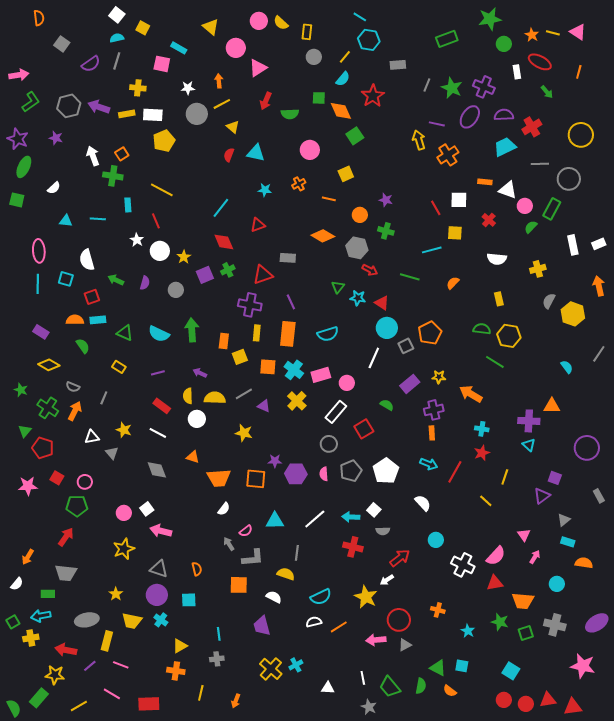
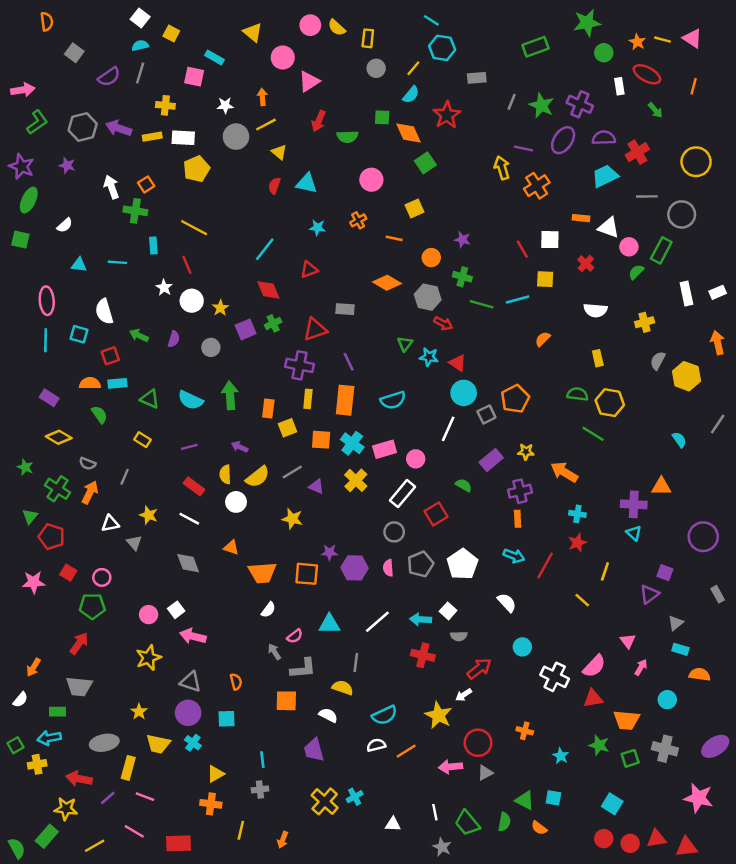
green line: (410, 277) -> (482, 304), moved
yellow semicircle: (215, 398) -> (258, 477), turned 140

